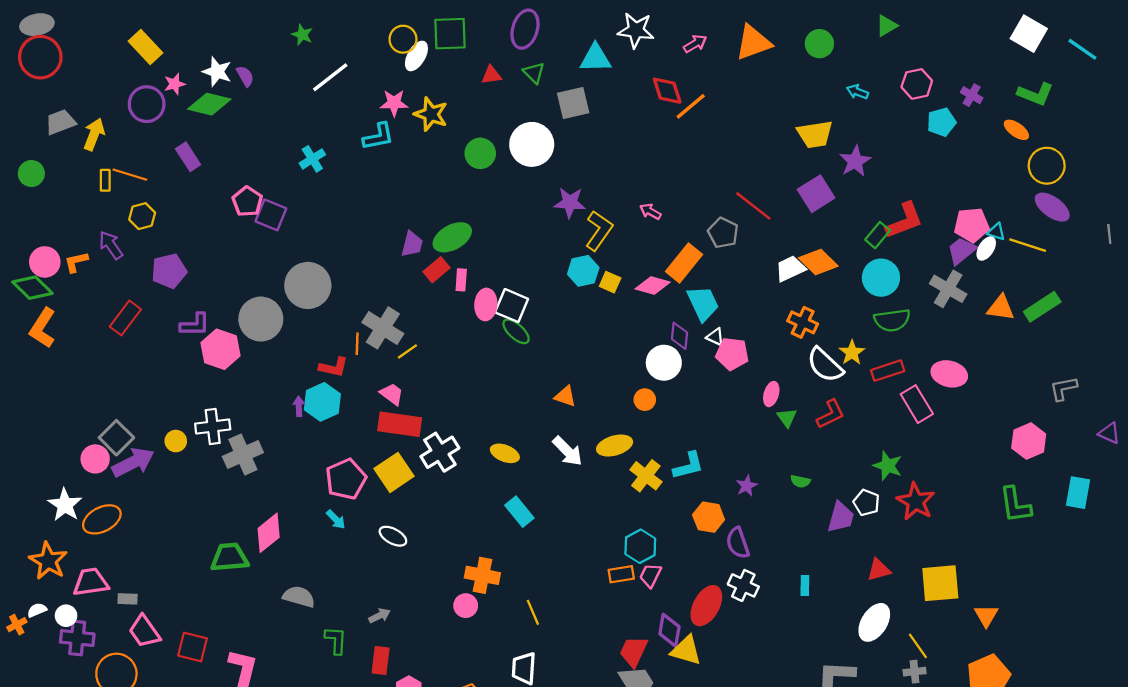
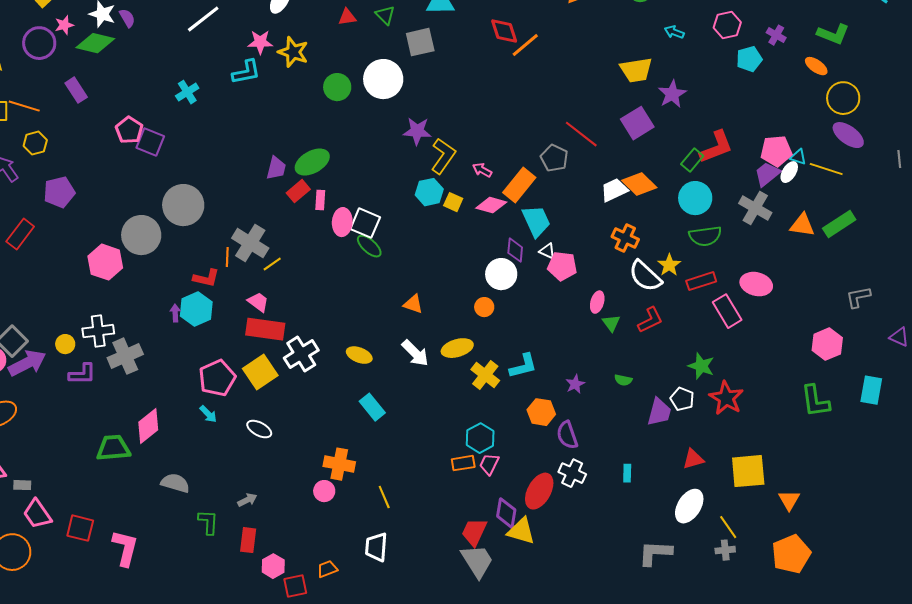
pink arrow: (650, 212) -> (482, 170), moved
purple L-shape: (195, 325) -> (82, 374), moved

